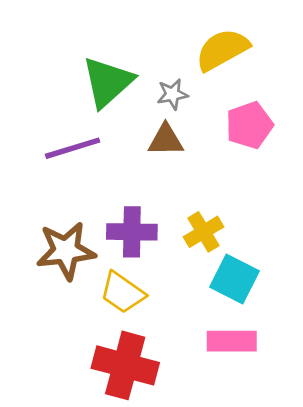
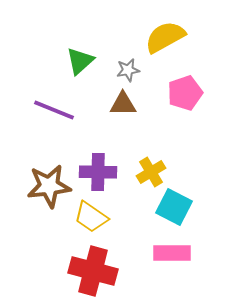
green triangle: (108, 82) -> (80, 61), size x0.7
purple line: (73, 148) -> (54, 110), turned 39

